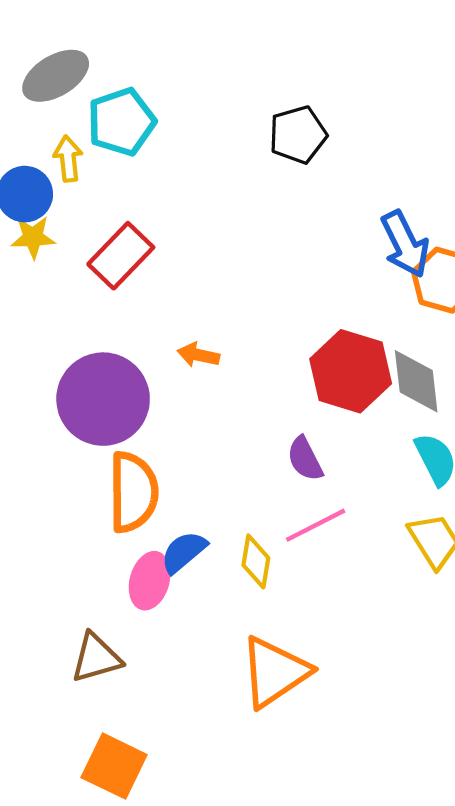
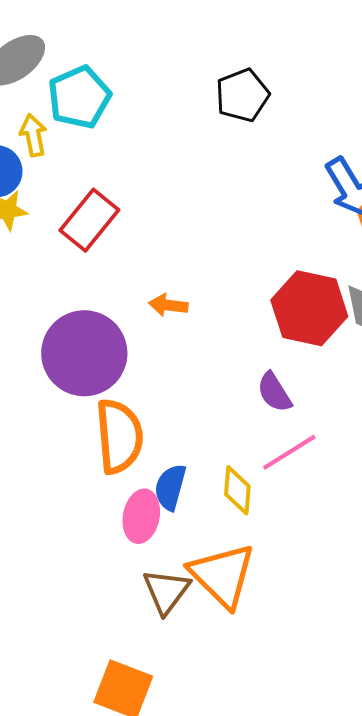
blue semicircle: (184, 552) -> (170, 487), turned -30
brown triangle: (96, 658) -> (166, 591), moved, turned -32
orange triangle: (275, 672) -> (222, 575), moved, turned -36

